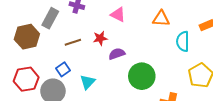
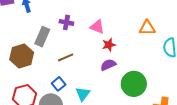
pink triangle: (118, 15) -> (97, 27), moved
red star: (100, 38) -> (109, 45), moved

